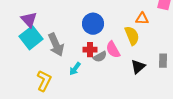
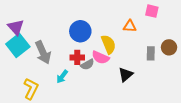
yellow semicircle: (132, 36) -> (109, 44), moved
pink semicircle: (113, 50) -> (100, 57), turned -36
gray rectangle: (163, 61) -> (151, 53), moved

